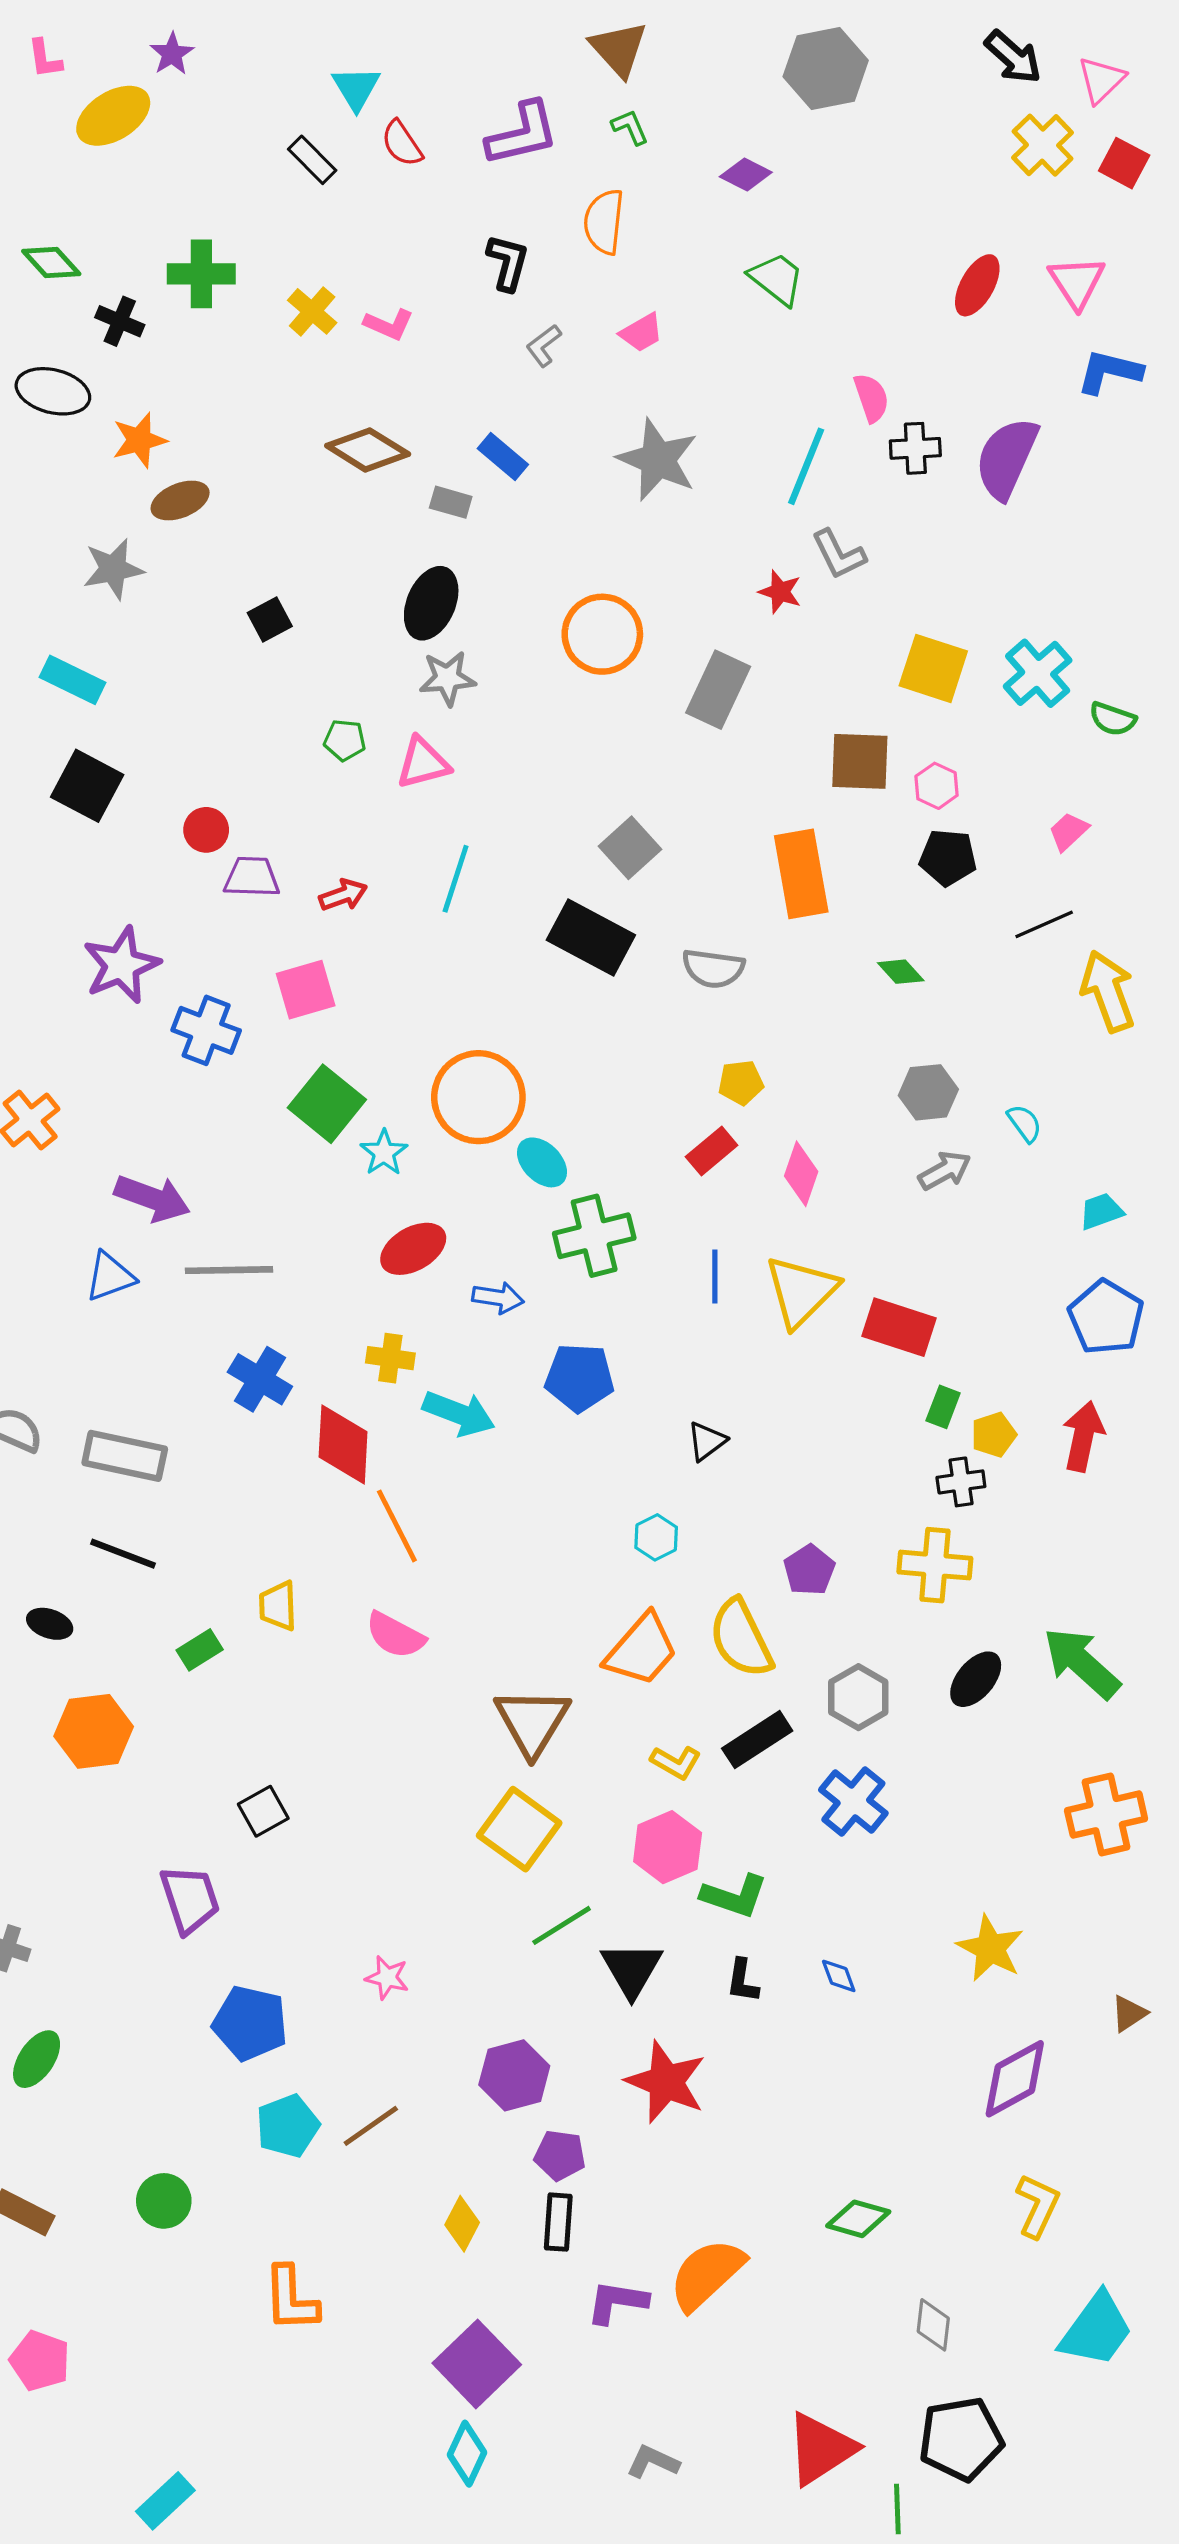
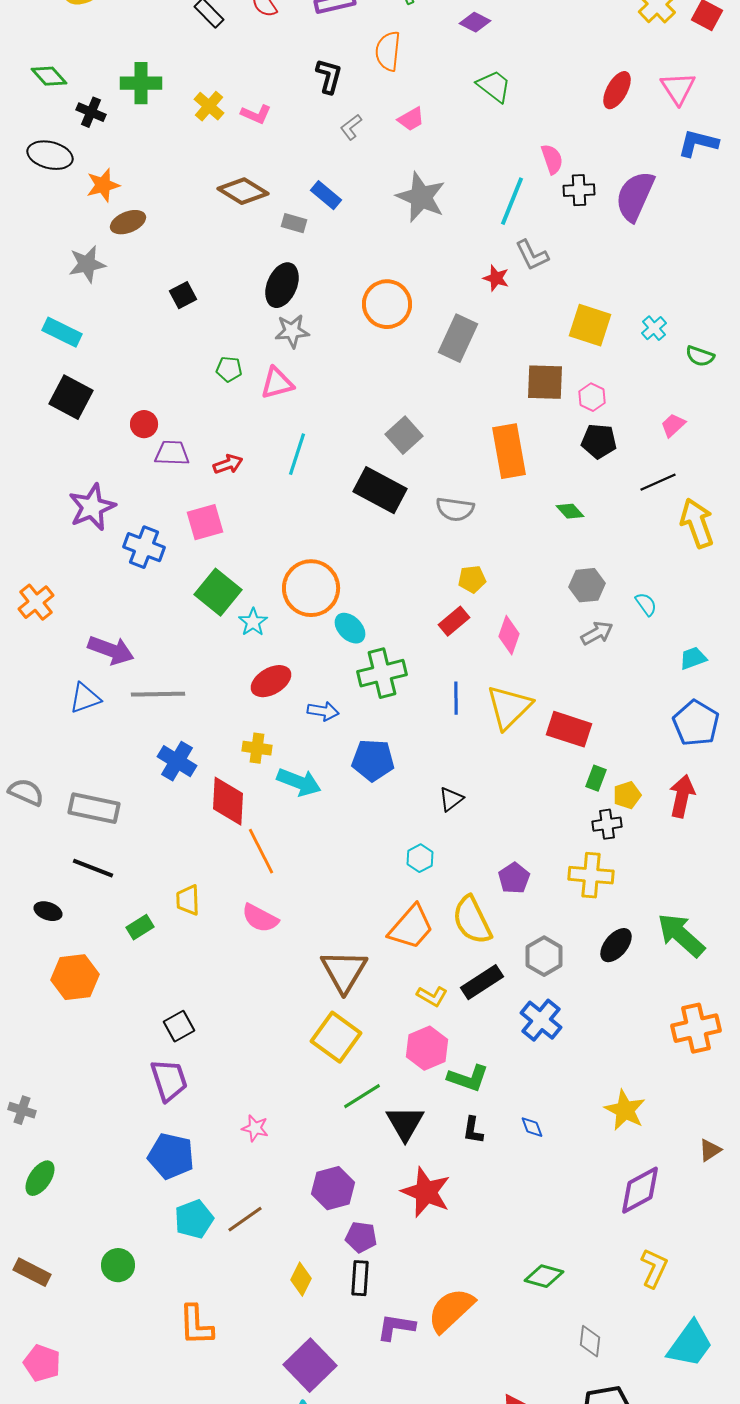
cyan cross: (1038, 673) -> (654, 328), size x0.6
purple trapezoid: (190, 1899) -> (169, 1080), moved

